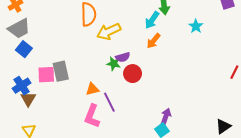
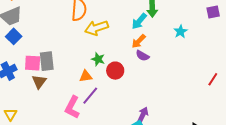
purple semicircle: (123, 57) -> (142, 56), moved, turned 40
orange triangle: (92, 89) -> (86, 76), moved
brown triangle: (28, 99) -> (39, 82), moved
purple line: (109, 102) -> (90, 96), turned 60

